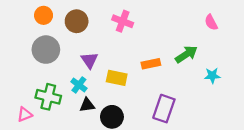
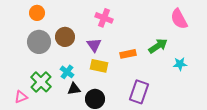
brown circle: (77, 21) -> (65, 37), moved
pink semicircle: (211, 22) -> (179, 19), size x1.5
purple triangle: (90, 60) -> (94, 45), moved
green cross: (48, 97) -> (41, 82), turned 30

